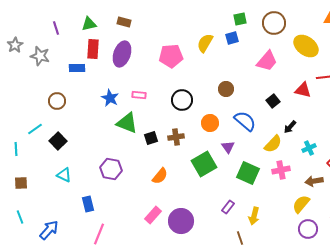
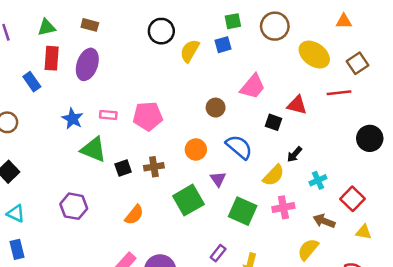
pink pentagon: (171, 56) -> (148, 116), moved
pink trapezoid: (267, 61) -> (253, 87), moved
blue rectangle: (77, 68) -> (32, 82), turned 56
red triangle: (303, 90) -> (297, 105), moved
black circle: (182, 100) -> (161, 31), moved
black square: (273, 101) -> (274, 122), turned -32
brown arrow: (314, 181) -> (324, 221), turned 30
blue rectangle: (88, 204) -> (17, 249), moved

